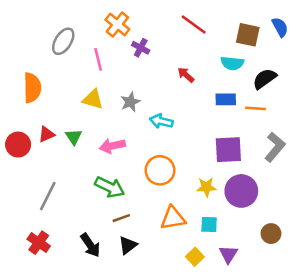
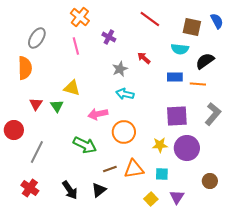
orange cross: (117, 25) -> (80, 17), moved
gray ellipse: (63, 41) -> (37, 38), moved
yellow triangle: (93, 99) -> (72, 88), moved
gray star: (130, 102) -> (120, 69), moved
red triangle: (46, 134) -> (36, 104), turned -32
red circle: (18, 145) -> (14, 130), moved
pink arrow: (112, 146) -> (98, 114), moved
brown line: (121, 218) -> (110, 169), moved

